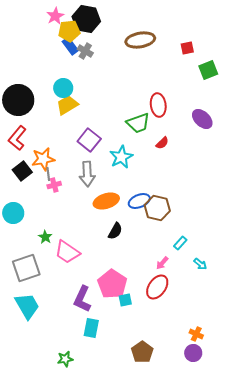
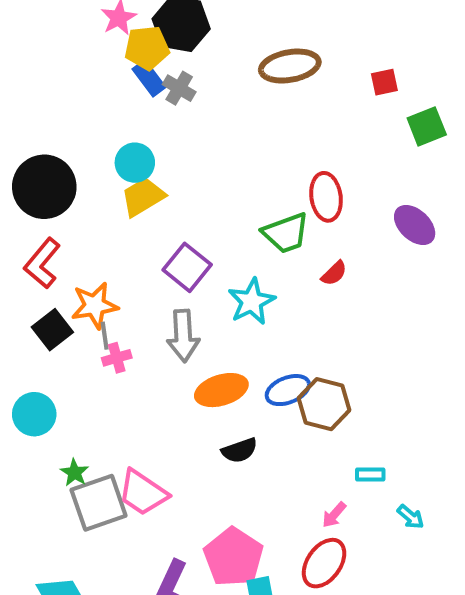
black semicircle: (115, 231) -> (239, 450), turned 42
green star: (45, 237) -> (74, 473), moved
cyan rectangle: (180, 243) -> (370, 475), turned 48
gray square: (26, 268) -> (99, 503), moved

